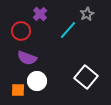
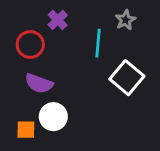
cyan line: (68, 30) -> (98, 43), turned -36
white square: (86, 77) -> (127, 78), moved

